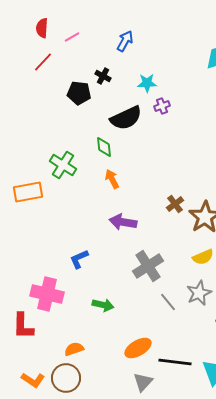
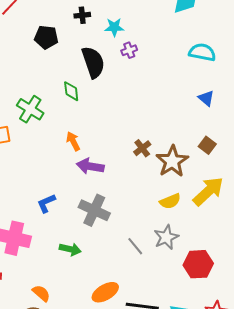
black cross: (103, 76) -> (82, 15), moved, turned -35
black semicircle: (126, 118) -> (93, 62), turned -84
orange arrow: (112, 179) -> (73, 141), moved
gray cross: (148, 266) -> (94, 210), moved, turned -32
orange semicircle: (74, 349) -> (41, 293), turned 60

